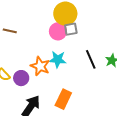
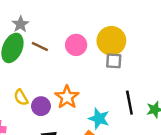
pink circle: (58, 31) -> (76, 45), moved
cyan star: (58, 60) -> (99, 119), moved

